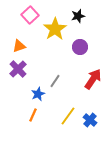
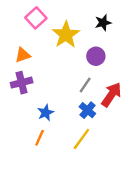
black star: (78, 16) -> (103, 23), moved
purple cross: (18, 69) -> (22, 83), turned 30
gray line: (55, 81) -> (85, 85), moved
blue cross: (90, 120) -> (87, 110), moved

